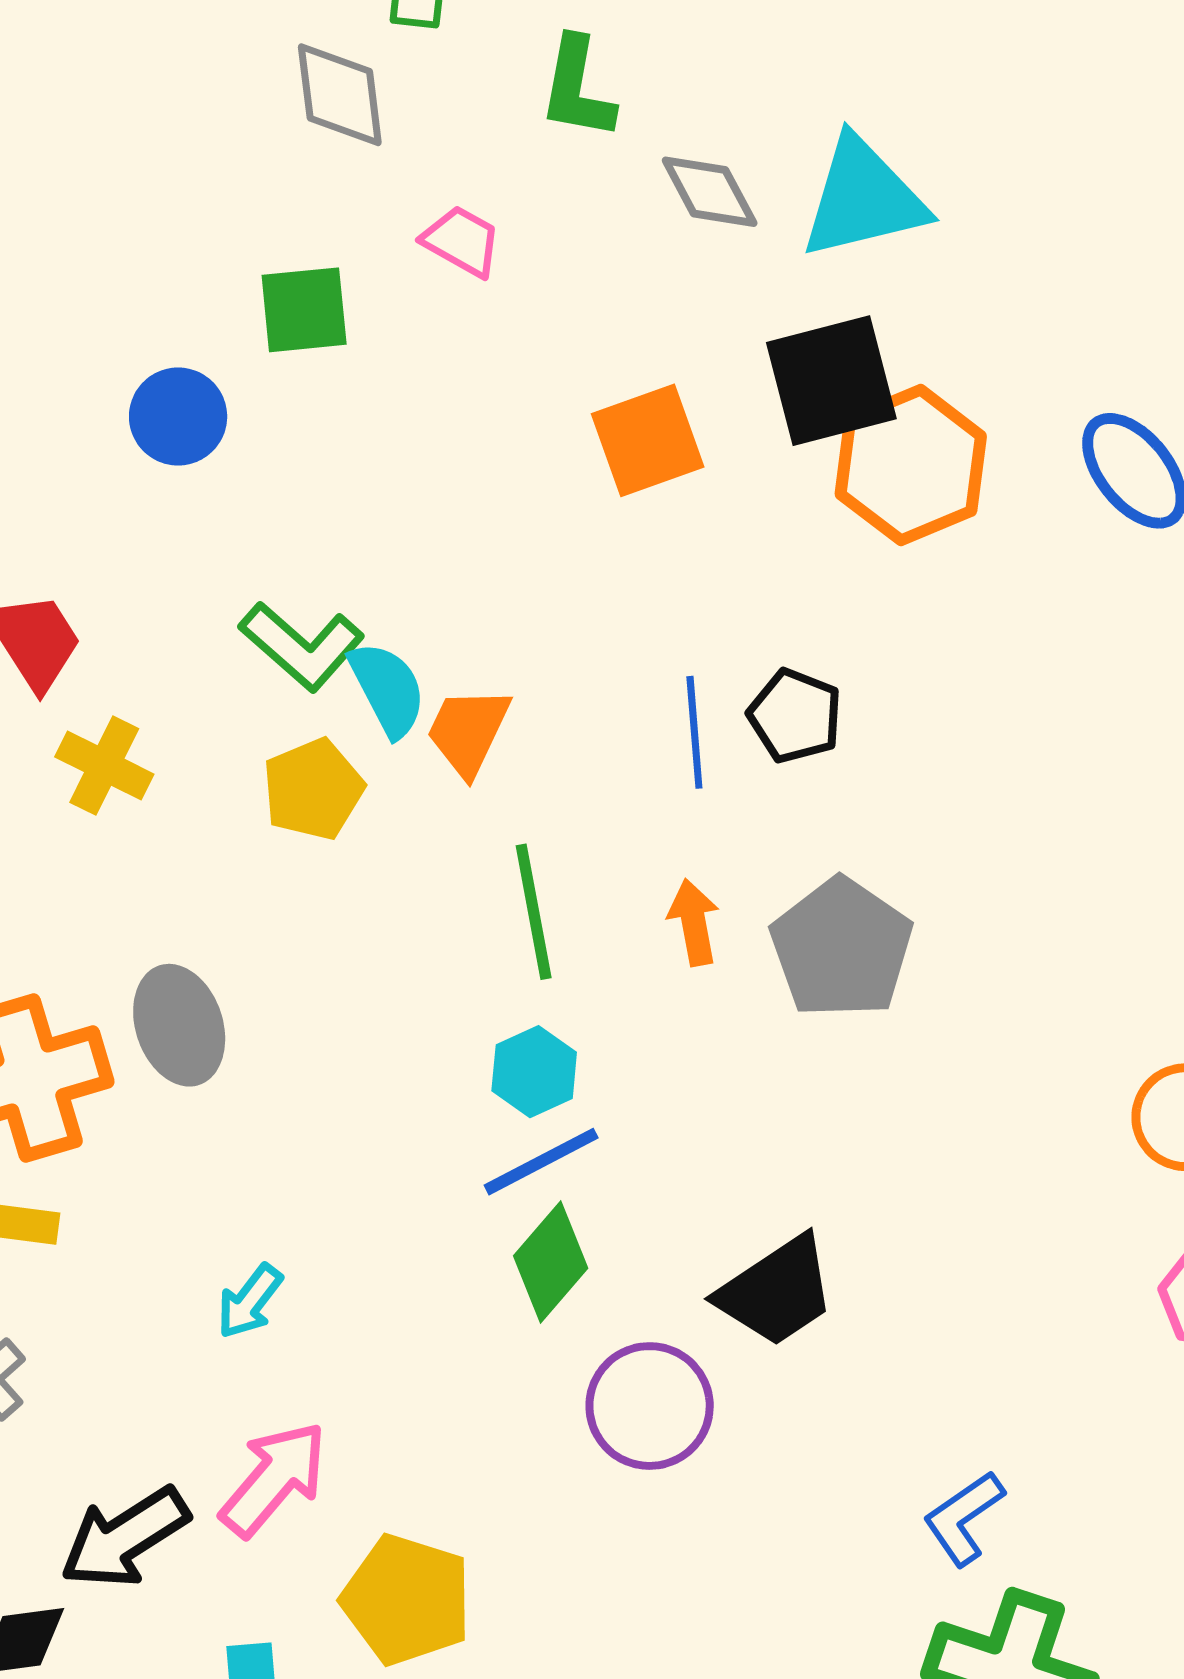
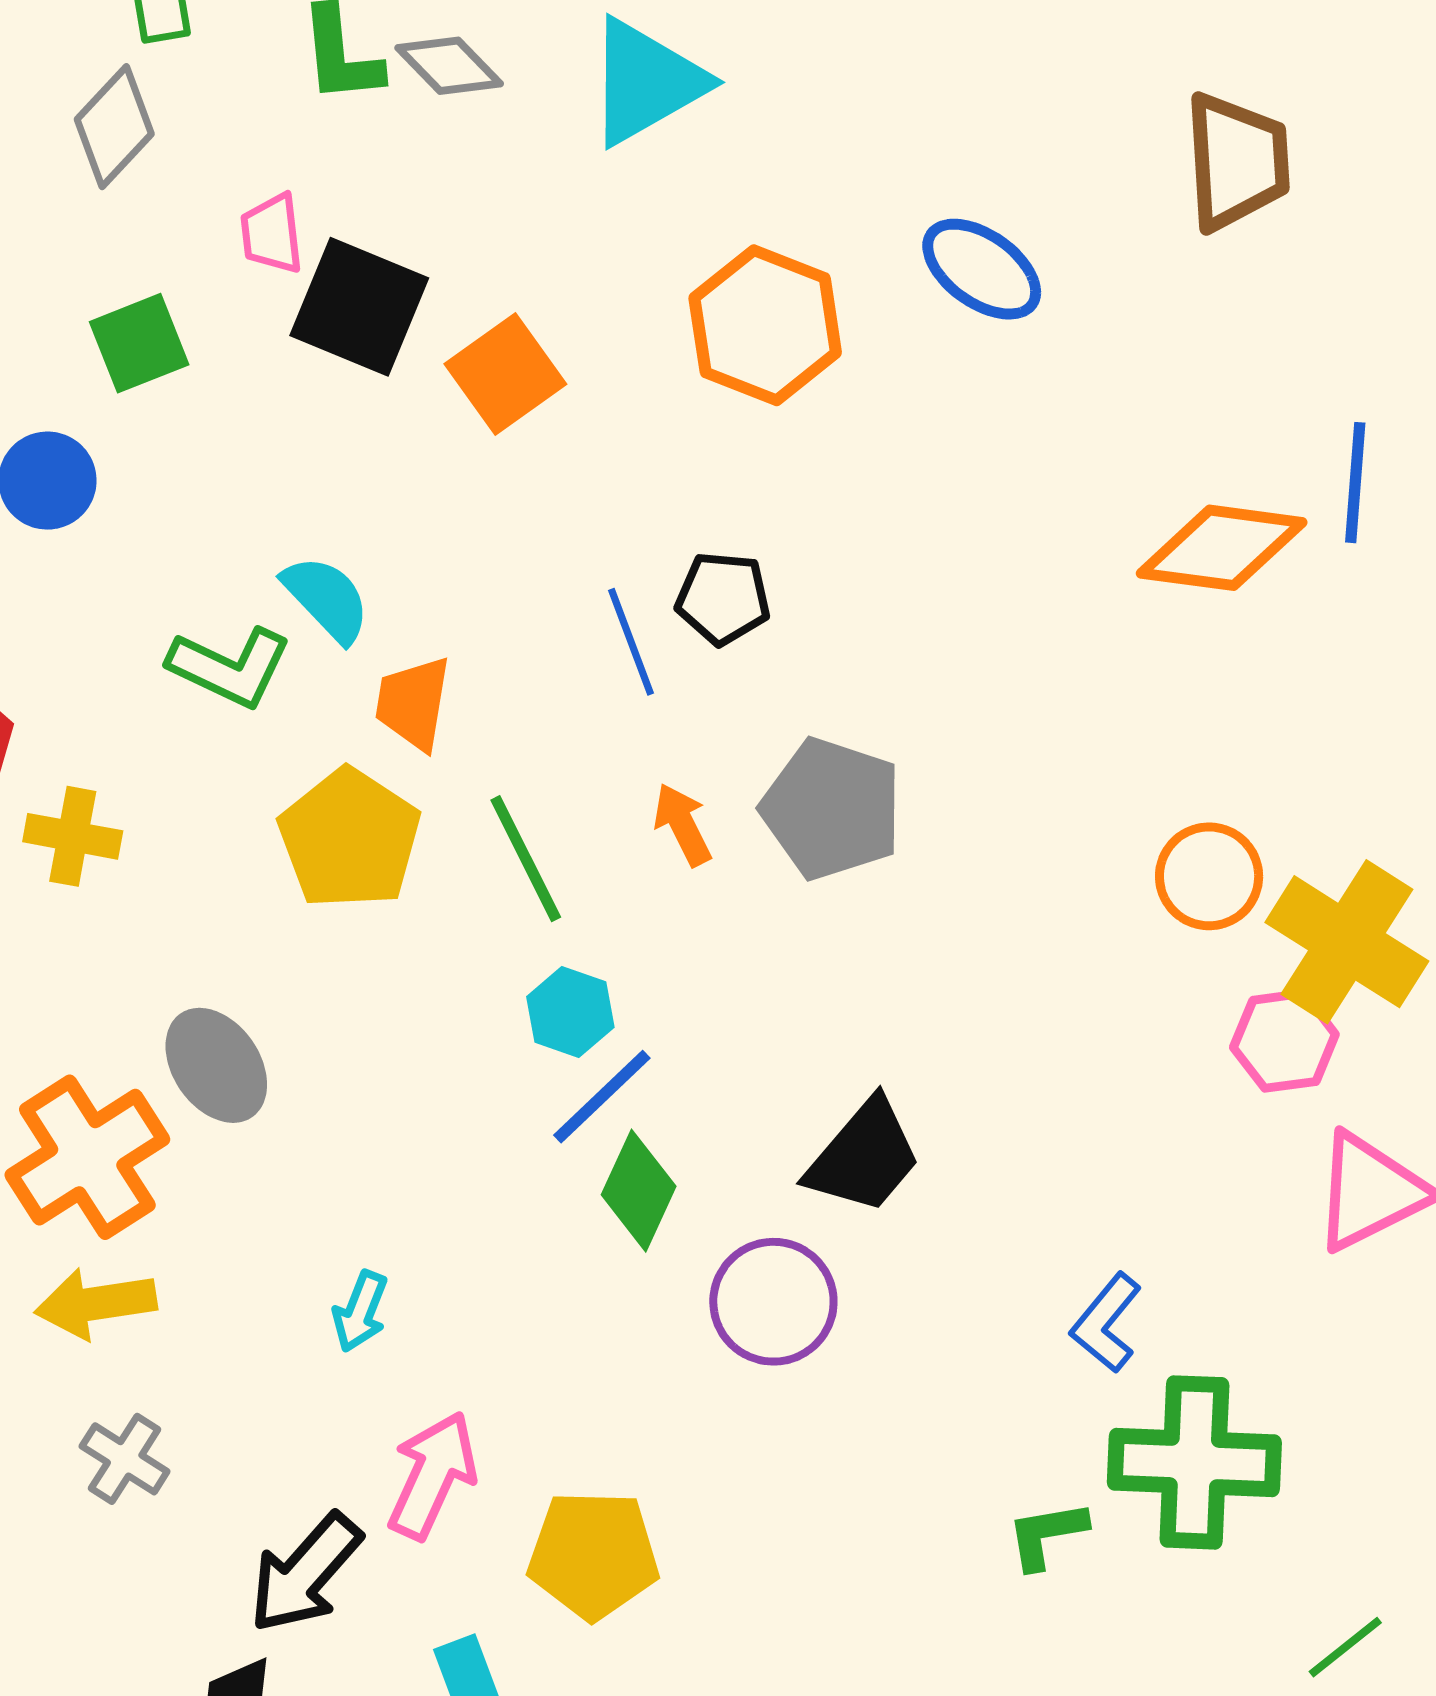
gray diamond: (340, 95) -> (114, 127), turned 66
gray diamond: (710, 192) -> (449, 66), moved
pink trapezoid: (462, 241) -> (272, 234), turned -110
black square: (831, 381) -> (359, 307), moved, turned -37
cyan semicircle: (387, 689) -> (327, 599), moved
yellow pentagon: (313, 789) -> (349, 839), moved, size x1.4

